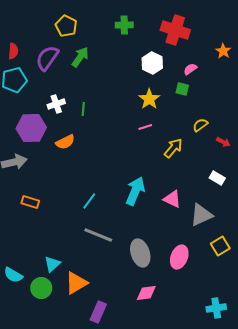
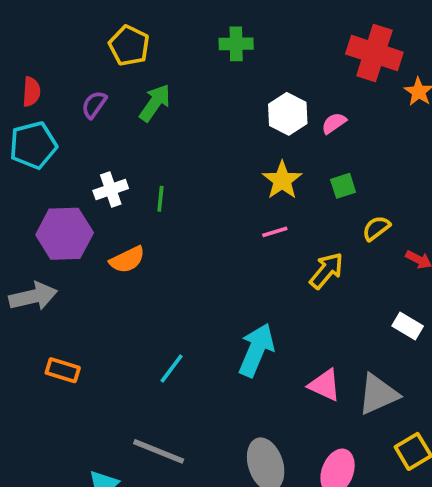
red cross: (175, 30) -> (374, 53), moved
purple semicircle: (47, 58) -> (94, 105), size x0.6
pink semicircle: (190, 69) -> (334, 123), moved
green square: (182, 89) -> (343, 186), moved, turned -32
pink triangle: (172, 199) -> (325, 385), moved
gray line: (98, 235) -> (159, 451), moved

